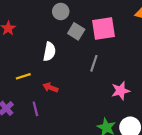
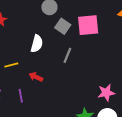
gray line: (94, 63) -> (67, 55), moved
pink star: (121, 91) -> (106, 93), moved

